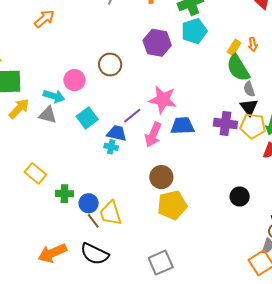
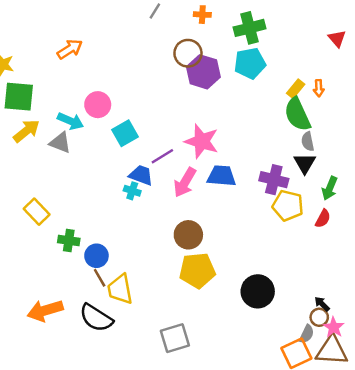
orange arrow: (44, 19) -> (70, 49), moved
brown circle: (110, 65) -> (188, 53), moved
cyan square: (87, 118) -> (125, 133), moved
yellow pentagon: (253, 126) -> (288, 206), moved
black circle: (240, 197) -> (258, 291), moved, size x1.4
yellow trapezoid: (111, 213) -> (120, 289), moved

